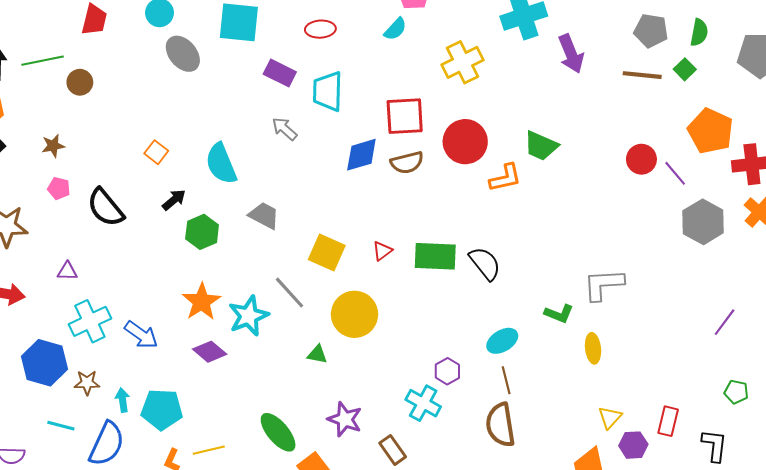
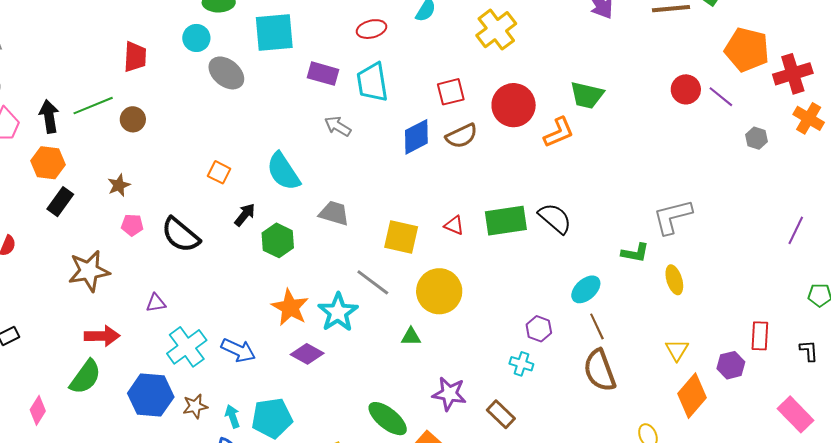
red ellipse: (320, 29) -> (371, 29), moved
red square: (405, 116) -> (451, 92), size x0.7
gray hexagon: (703, 222) -> (756, 138), size x0.5
red triangle: (382, 251) -> (454, 225), turned -50
cyan cross: (423, 403) -> (521, 364), size x0.7
yellow triangle: (610, 417) -> (677, 350), moved
black L-shape: (714, 446) -> (809, 351), size x0.7

